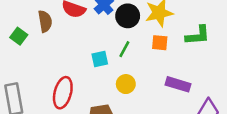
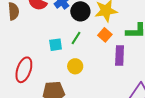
orange square: (160, 43) -> (105, 35), turned 32
purple rectangle: (178, 84) -> (120, 56), moved, turned 72

